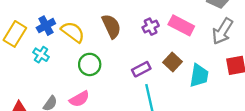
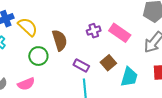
brown semicircle: (111, 26) -> (60, 40), moved
purple rectangle: (141, 69) -> (81, 65), turned 49

